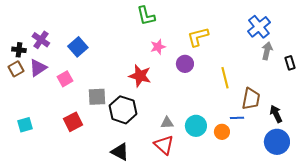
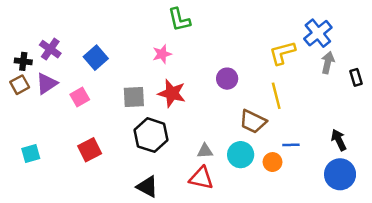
yellow L-shape: (198, 37) -> (282, 53), moved
pink star: (158, 47) -> (162, 54), moved
gray square: (97, 97) -> (134, 97), moved
brown trapezoid: (251, 99) -> (253, 122), moved, turned 105
red triangle: (164, 145) -> (201, 178), turned -30

